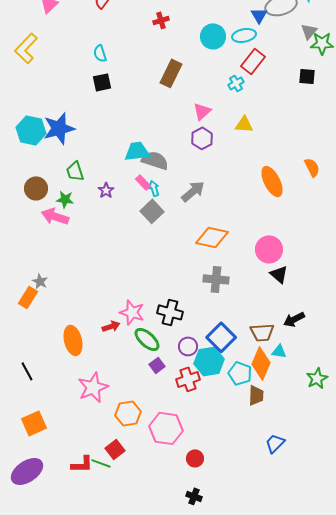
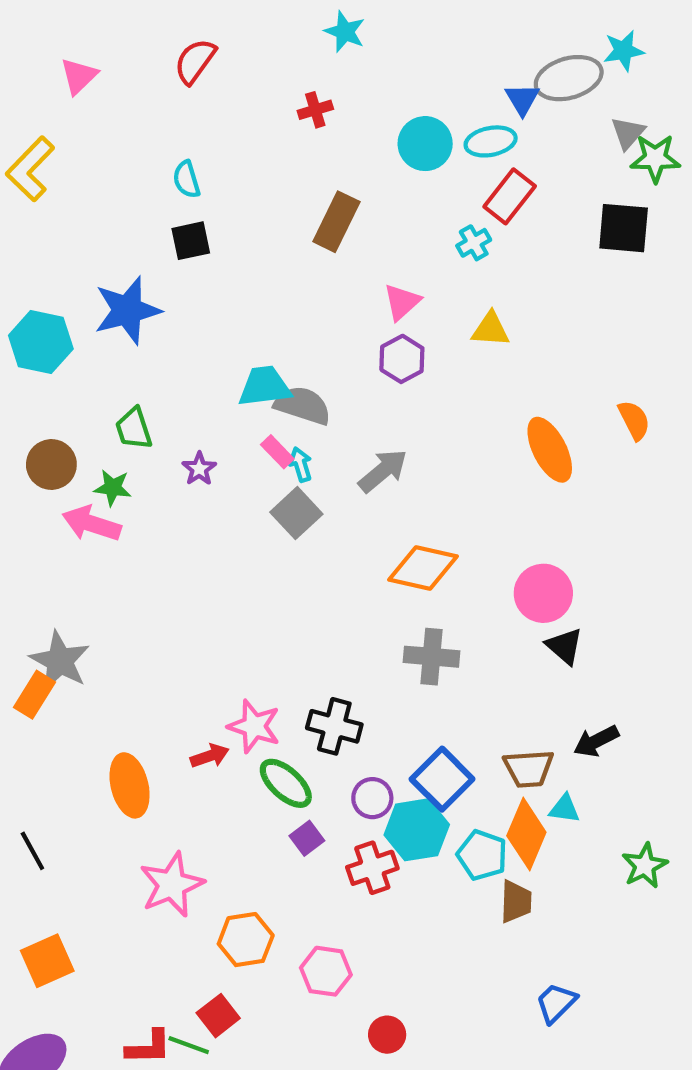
black square: (307, 76) -> (624, 228), size x1.5
blue star: (59, 128) -> (127, 310), moved
gray star: (40, 281) -> (60, 661), size x1.8
pink hexagon: (166, 428) -> (326, 971), size x0.7

